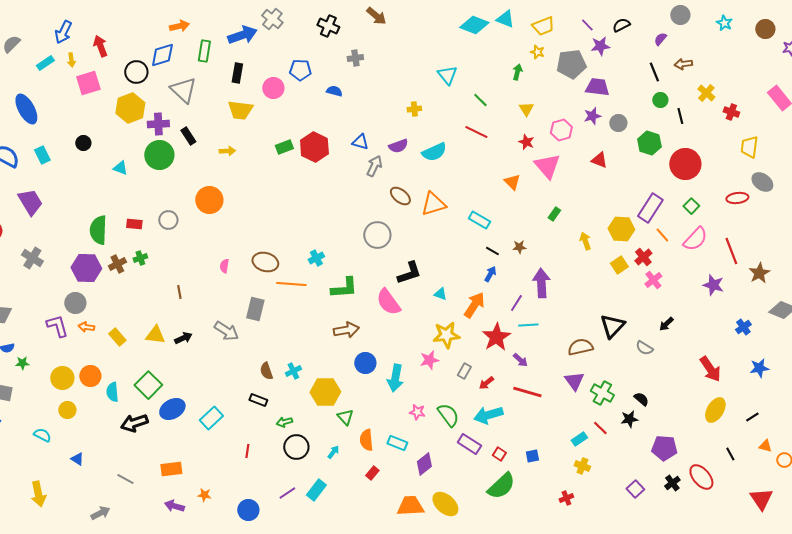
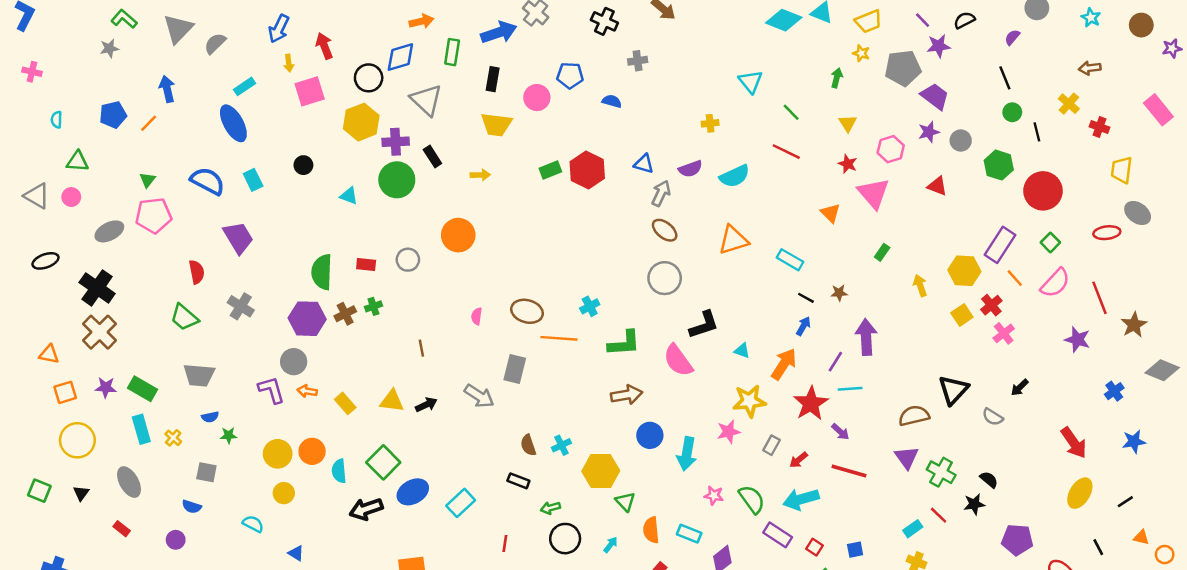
cyan rectangle: (45, 63) -> (244, 86), moved
brown arrow: (683, 64) -> (1090, 68), moved
purple trapezoid: (597, 87) -> (935, 96), turned 30
brown ellipse: (400, 196) -> (665, 230), moved

